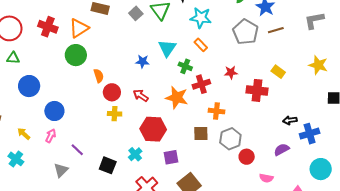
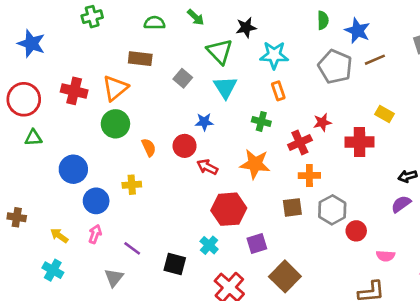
gray square: (136, 13) -> (183, 78), moved
orange rectangle: (201, 45) -> (278, 91), turned 32
cyan triangle: (167, 48) -> (225, 87), moved
red cross: (201, 84) -> (300, 142), moved
blue circle: (29, 86) -> (73, 169), moved
red circle: (112, 92) -> (185, 146), moved
yellow cross: (115, 114) -> (132, 185), moved
purple semicircle: (282, 150) -> (401, 204), moved

